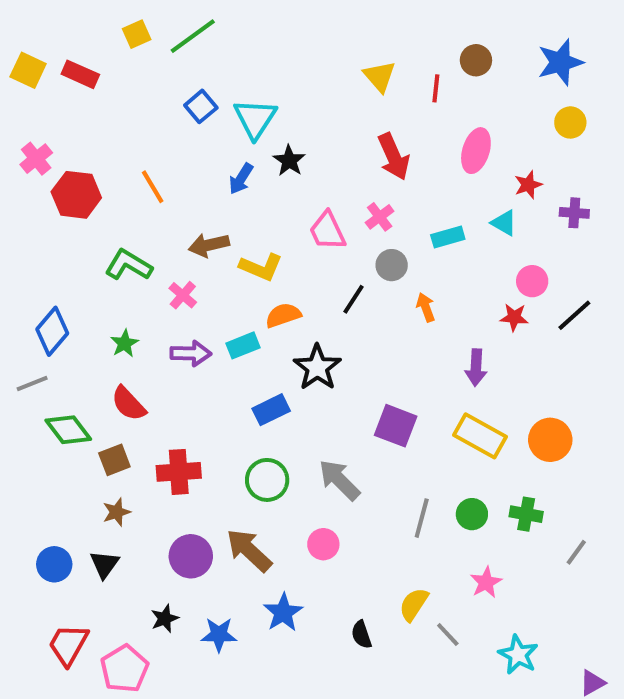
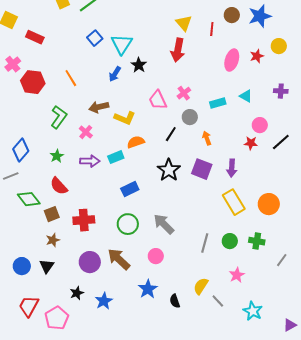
blue star: (560, 62) -> (260, 16), moved
red rectangle: (80, 74) -> (35, 37), moved
red arrow: (394, 157) -> (178, 50), moved, turned 35
red star: (528, 185) -> (257, 56), moved
green L-shape: (129, 265) -> (59, 117), turned 95
black star: (317, 367) -> (169, 170), moved
purple square: (396, 426) -> (202, 169), moved
yellow rectangle: (480, 436) -> (234, 202), turned 30
blue star: (283, 612) -> (148, 289), moved
blue star: (219, 635) -> (104, 301), turned -30

